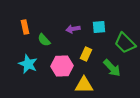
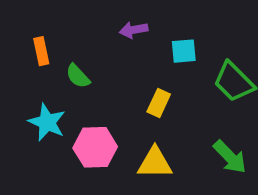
purple arrow: (73, 29) -> (134, 30), moved
pink hexagon: (62, 66) -> (95, 147), moved
green arrow: (112, 68) -> (230, 157), moved

